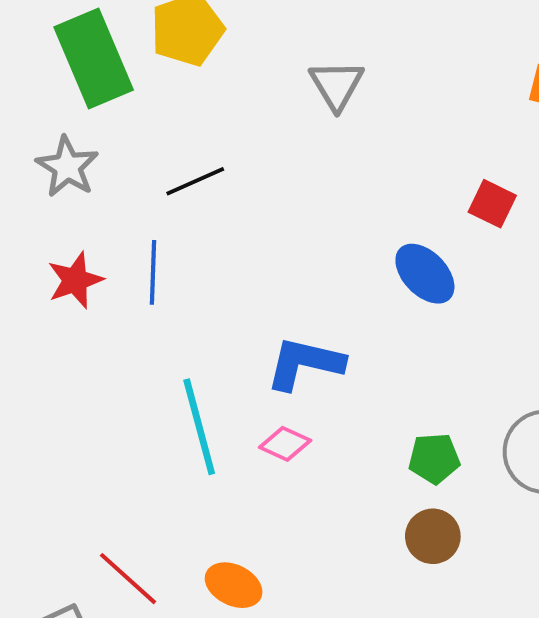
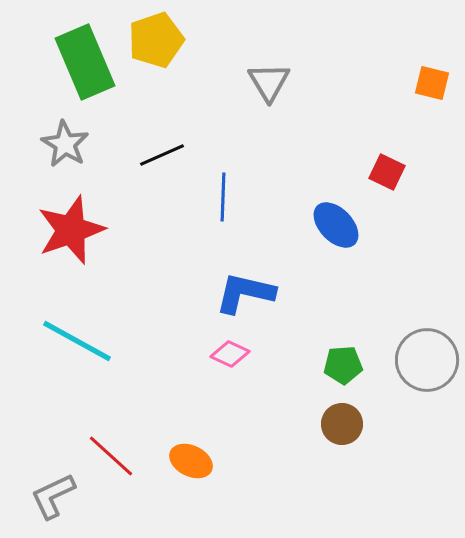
blue line: (153, 272) -> (223, 197), moved
red star: (75, 280) -> (71, 230), size x1.6
cyan line: (199, 427) -> (77, 341), moved, turned -46

